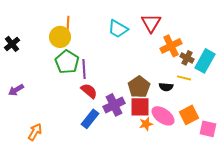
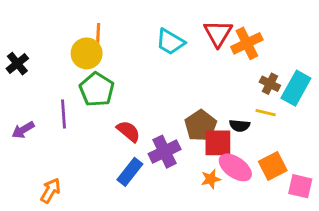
orange cross: (171, 46) -> (247, 43), moved
purple line: (84, 69) -> (64, 114), moved
red square: (140, 107) -> (218, 143), moved

